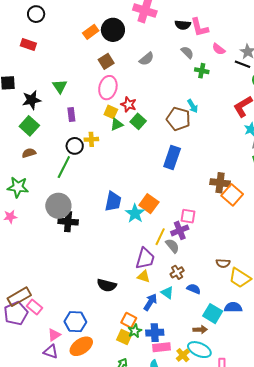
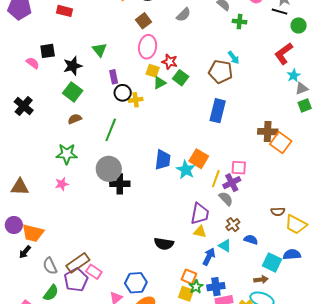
black circle: (75, 146) -> (123, 93), moved
yellow line: (160, 237) -> (216, 179), moved

